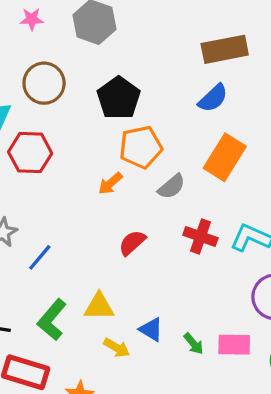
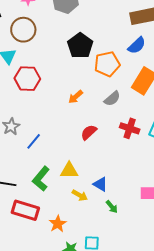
brown circle: (44, 83) -> (23, 30), moved
orange pentagon: (141, 147) -> (107, 64), moved
green arrow: (194, 344) -> (112, 207), moved

